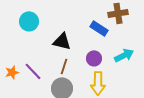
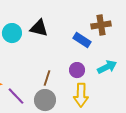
black triangle: (62, 41) -> (39, 28), moved
purple line: (33, 71) -> (16, 96), moved

